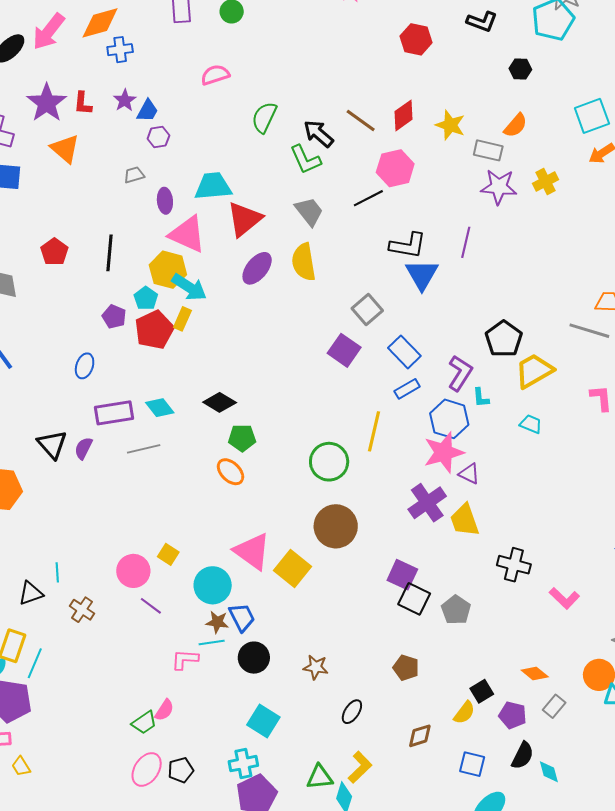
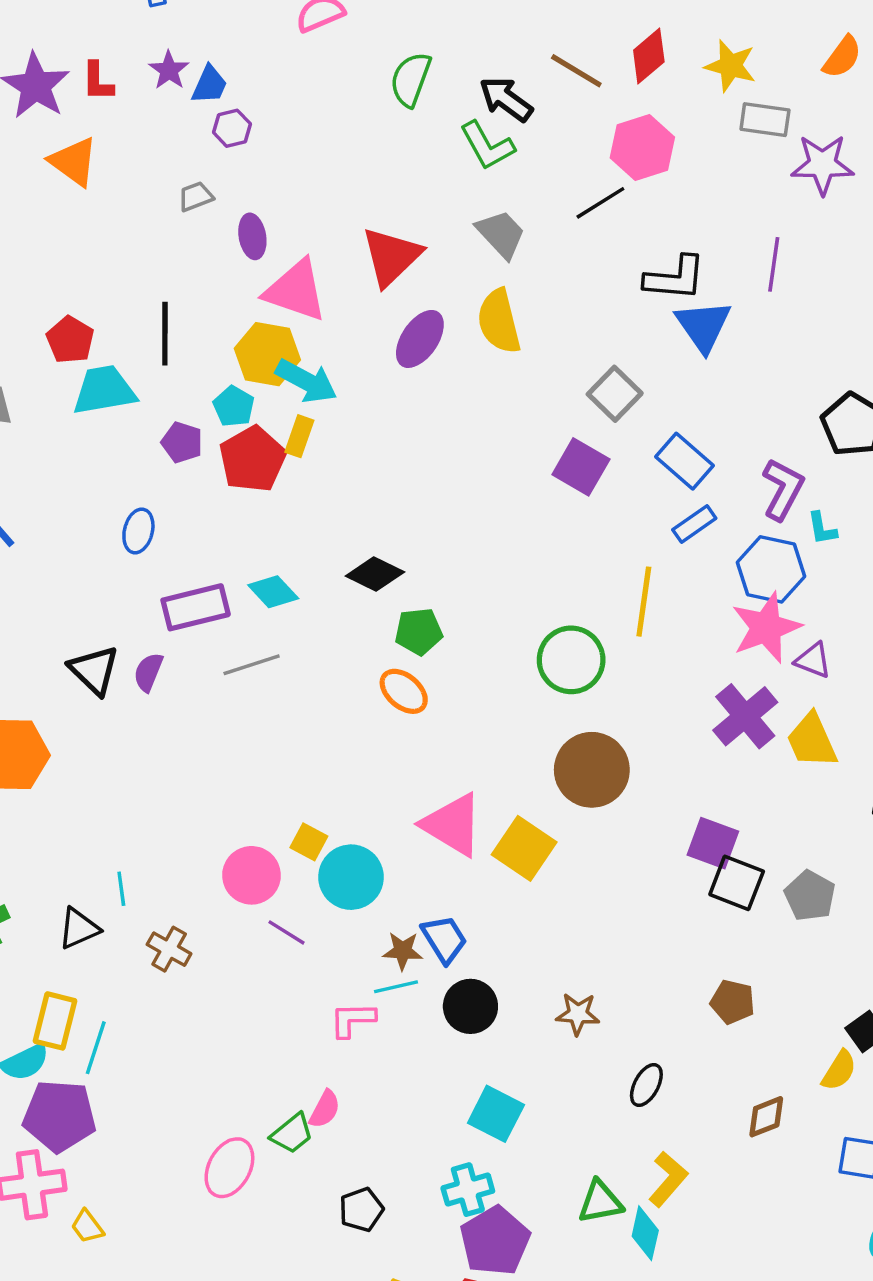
gray rectangle: (488, 150) -> (765, 120), moved
cyan trapezoid: (213, 186) -> (104, 390), moved
cyan circle: (213, 585) -> (351, 877), moved
pink ellipse: (147, 769) -> (229, 1168), moved

